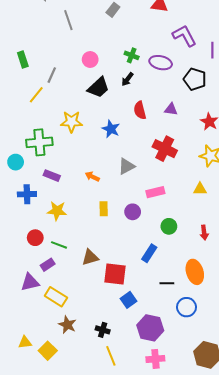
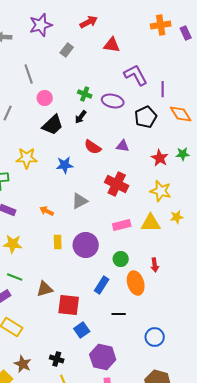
gray line: (68, 20) -> (29, 74), moved
black pentagon: (195, 79) -> (146, 117), turned 30
red semicircle: (140, 110) -> (93, 147), turned -42
blue star: (111, 129) -> (65, 165), turned -30
yellow triangle: (200, 189) -> (151, 223), size x1.5
pink rectangle: (155, 192) -> (122, 225), moved
purple circle: (133, 212) -> (86, 245), size x1.6
orange ellipse: (195, 272) -> (136, 283), moved
blue circle: (187, 307) -> (155, 337), moved
brown star: (67, 325) -> (23, 364), moved

